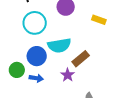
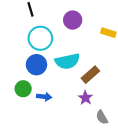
blue circle: (37, 56) -> (36, 65), moved
purple star: (68, 75) -> (85, 98), moved

